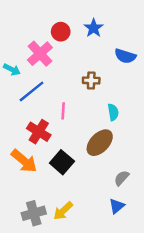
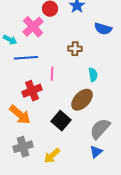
blue line: (31, 91) -> (26, 58), turned 35
red cross: (39, 132) -> (32, 91), turned 36
black square: (62, 162) -> (61, 121), moved
gray semicircle: (122, 178) -> (100, 129), size x1.6
gray cross: (34, 213) -> (23, 147), moved

